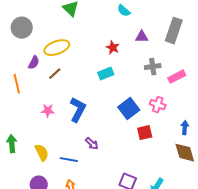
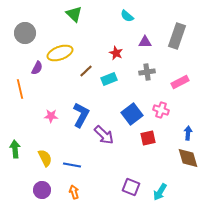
gray cross: (153, 67) -> (147, 72), moved
brown line: (55, 74) -> (86, 71), moved
purple arrow: (92, 144) -> (104, 135), moved, size x1.5

